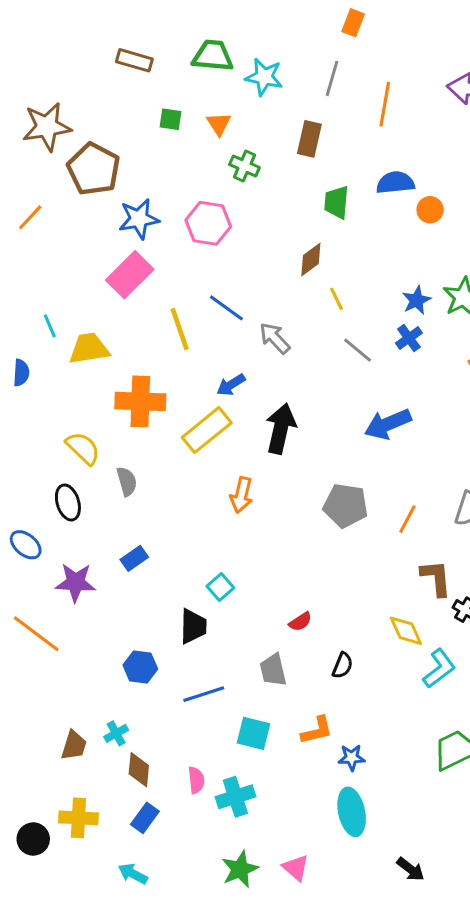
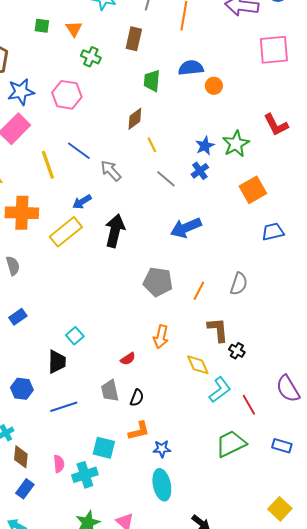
orange arrow: (241, 495) -> (161, 337), moved
black semicircle: (343, 665) -> (137, 398), moved
cyan square: (254, 733) -> (104, 448), moved

